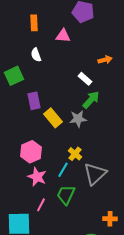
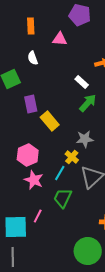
gray star: (78, 119) -> (85, 139), moved
pink line: (41, 205) -> (38, 216), moved

